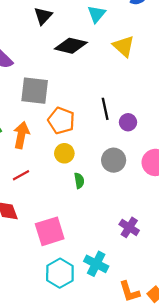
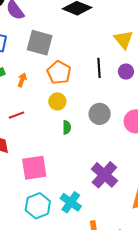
yellow triangle: (124, 46) -> (124, 40), moved
purple circle: (128, 122) -> (126, 72), moved
orange arrow: (21, 135) -> (22, 80), size x0.6
purple cross: (129, 227) -> (104, 175), size x1.5

